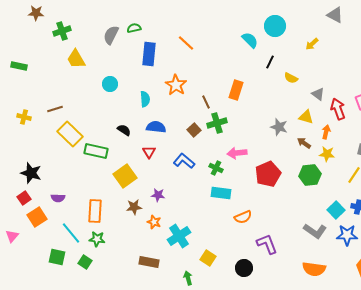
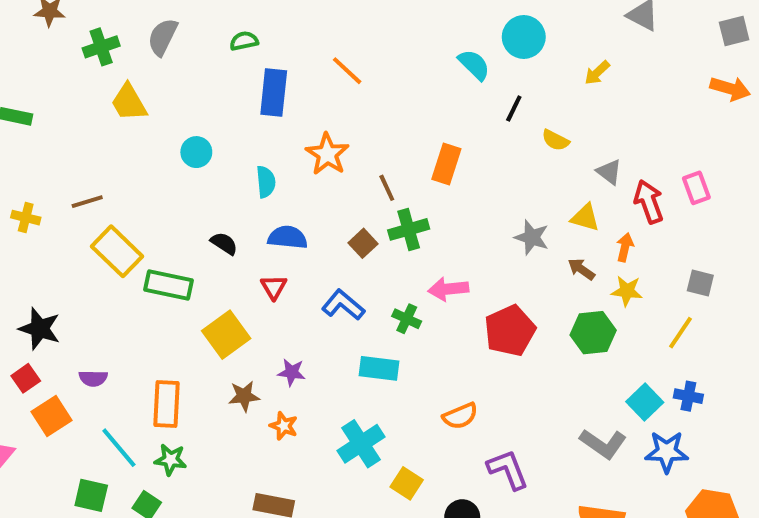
gray semicircle: (111, 35) -> (163, 37), moved
cyan rectangle: (221, 193) -> (379, 368), moved
cyan cross: (179, 236) -> (361, 444), moved
yellow square: (208, 258) -> (407, 483), moved

